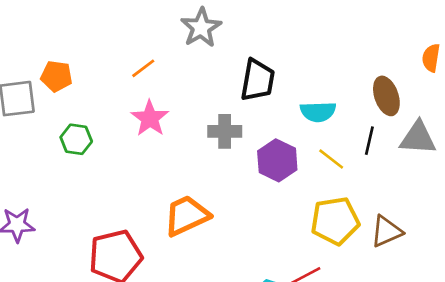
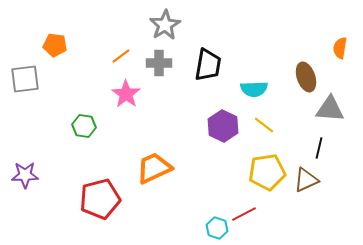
orange pentagon: (56, 76) -> (55, 45), moved
gray cross: (225, 131) -> (159, 63), moved
green hexagon: (76, 139) -> (84, 126), moved
black line: (369, 141) -> (319, 148), moved

